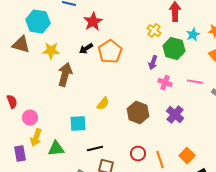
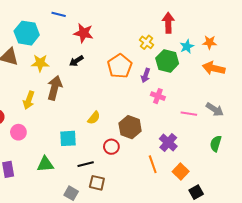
red star: (93, 22) -> (84, 33), turned -30
orange pentagon: (110, 52) -> (120, 66), moved
pink line: (195, 82) -> (189, 114), moved
purple cross: (175, 115) -> (168, 143), moved
yellow arrow: (36, 138) -> (29, 100), moved
red circle: (138, 154) -> (111, 147), moved
orange line: (160, 160) -> (153, 164), moved

